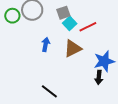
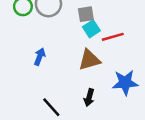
blue arrow: (46, 44) -> (40, 57), moved
black arrow: (99, 77) -> (89, 98), moved

